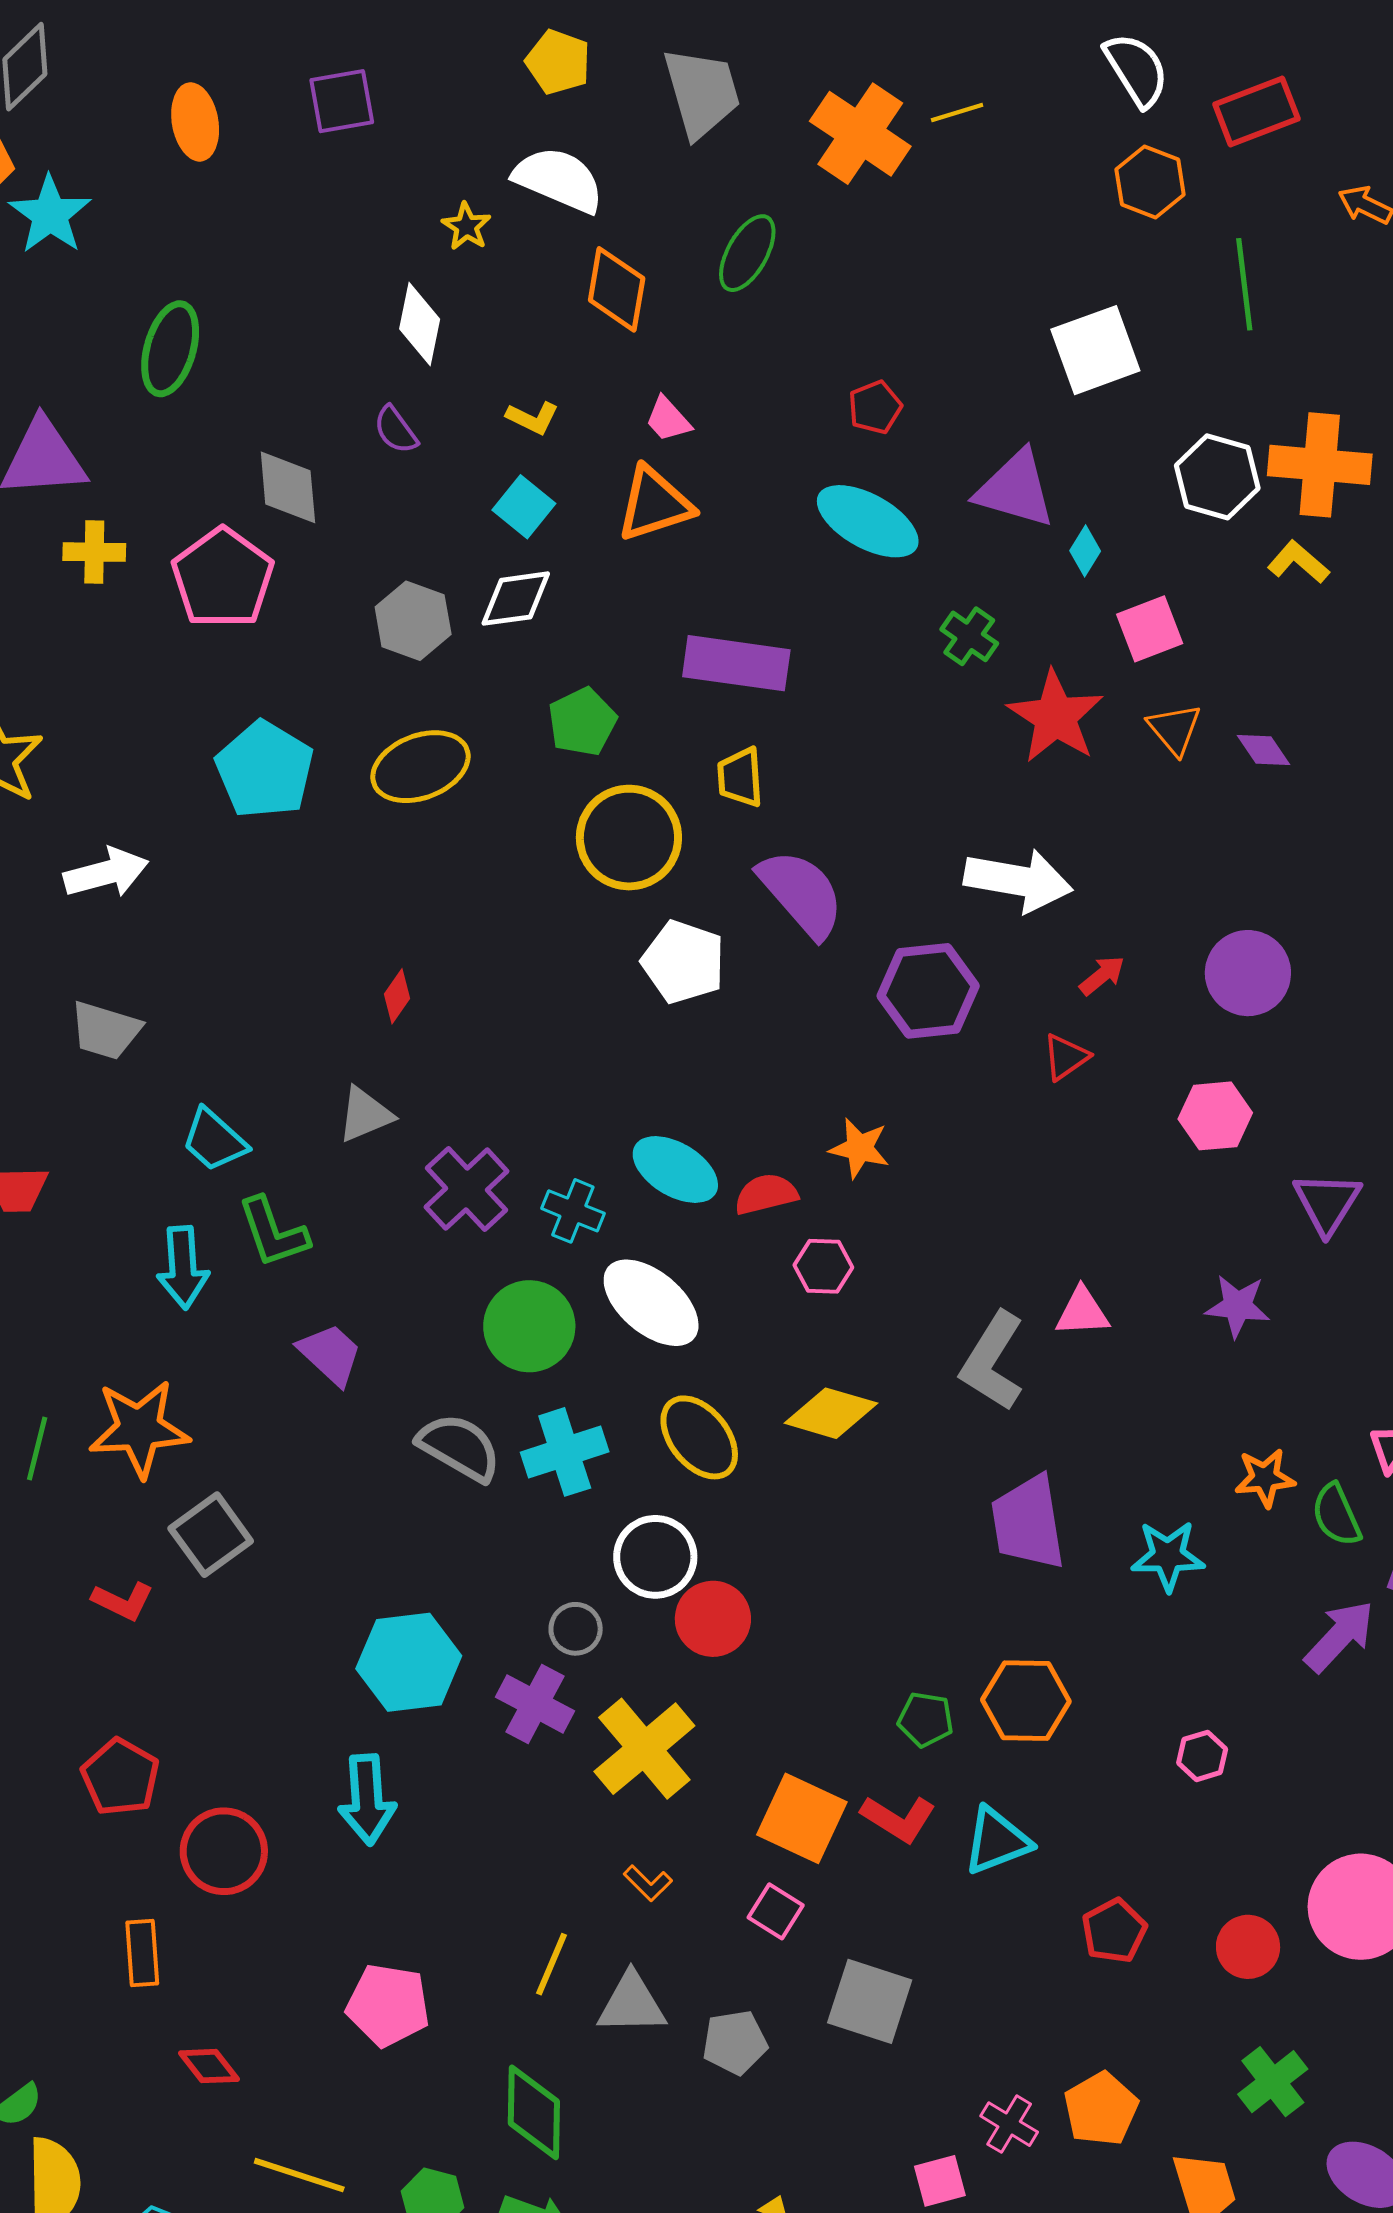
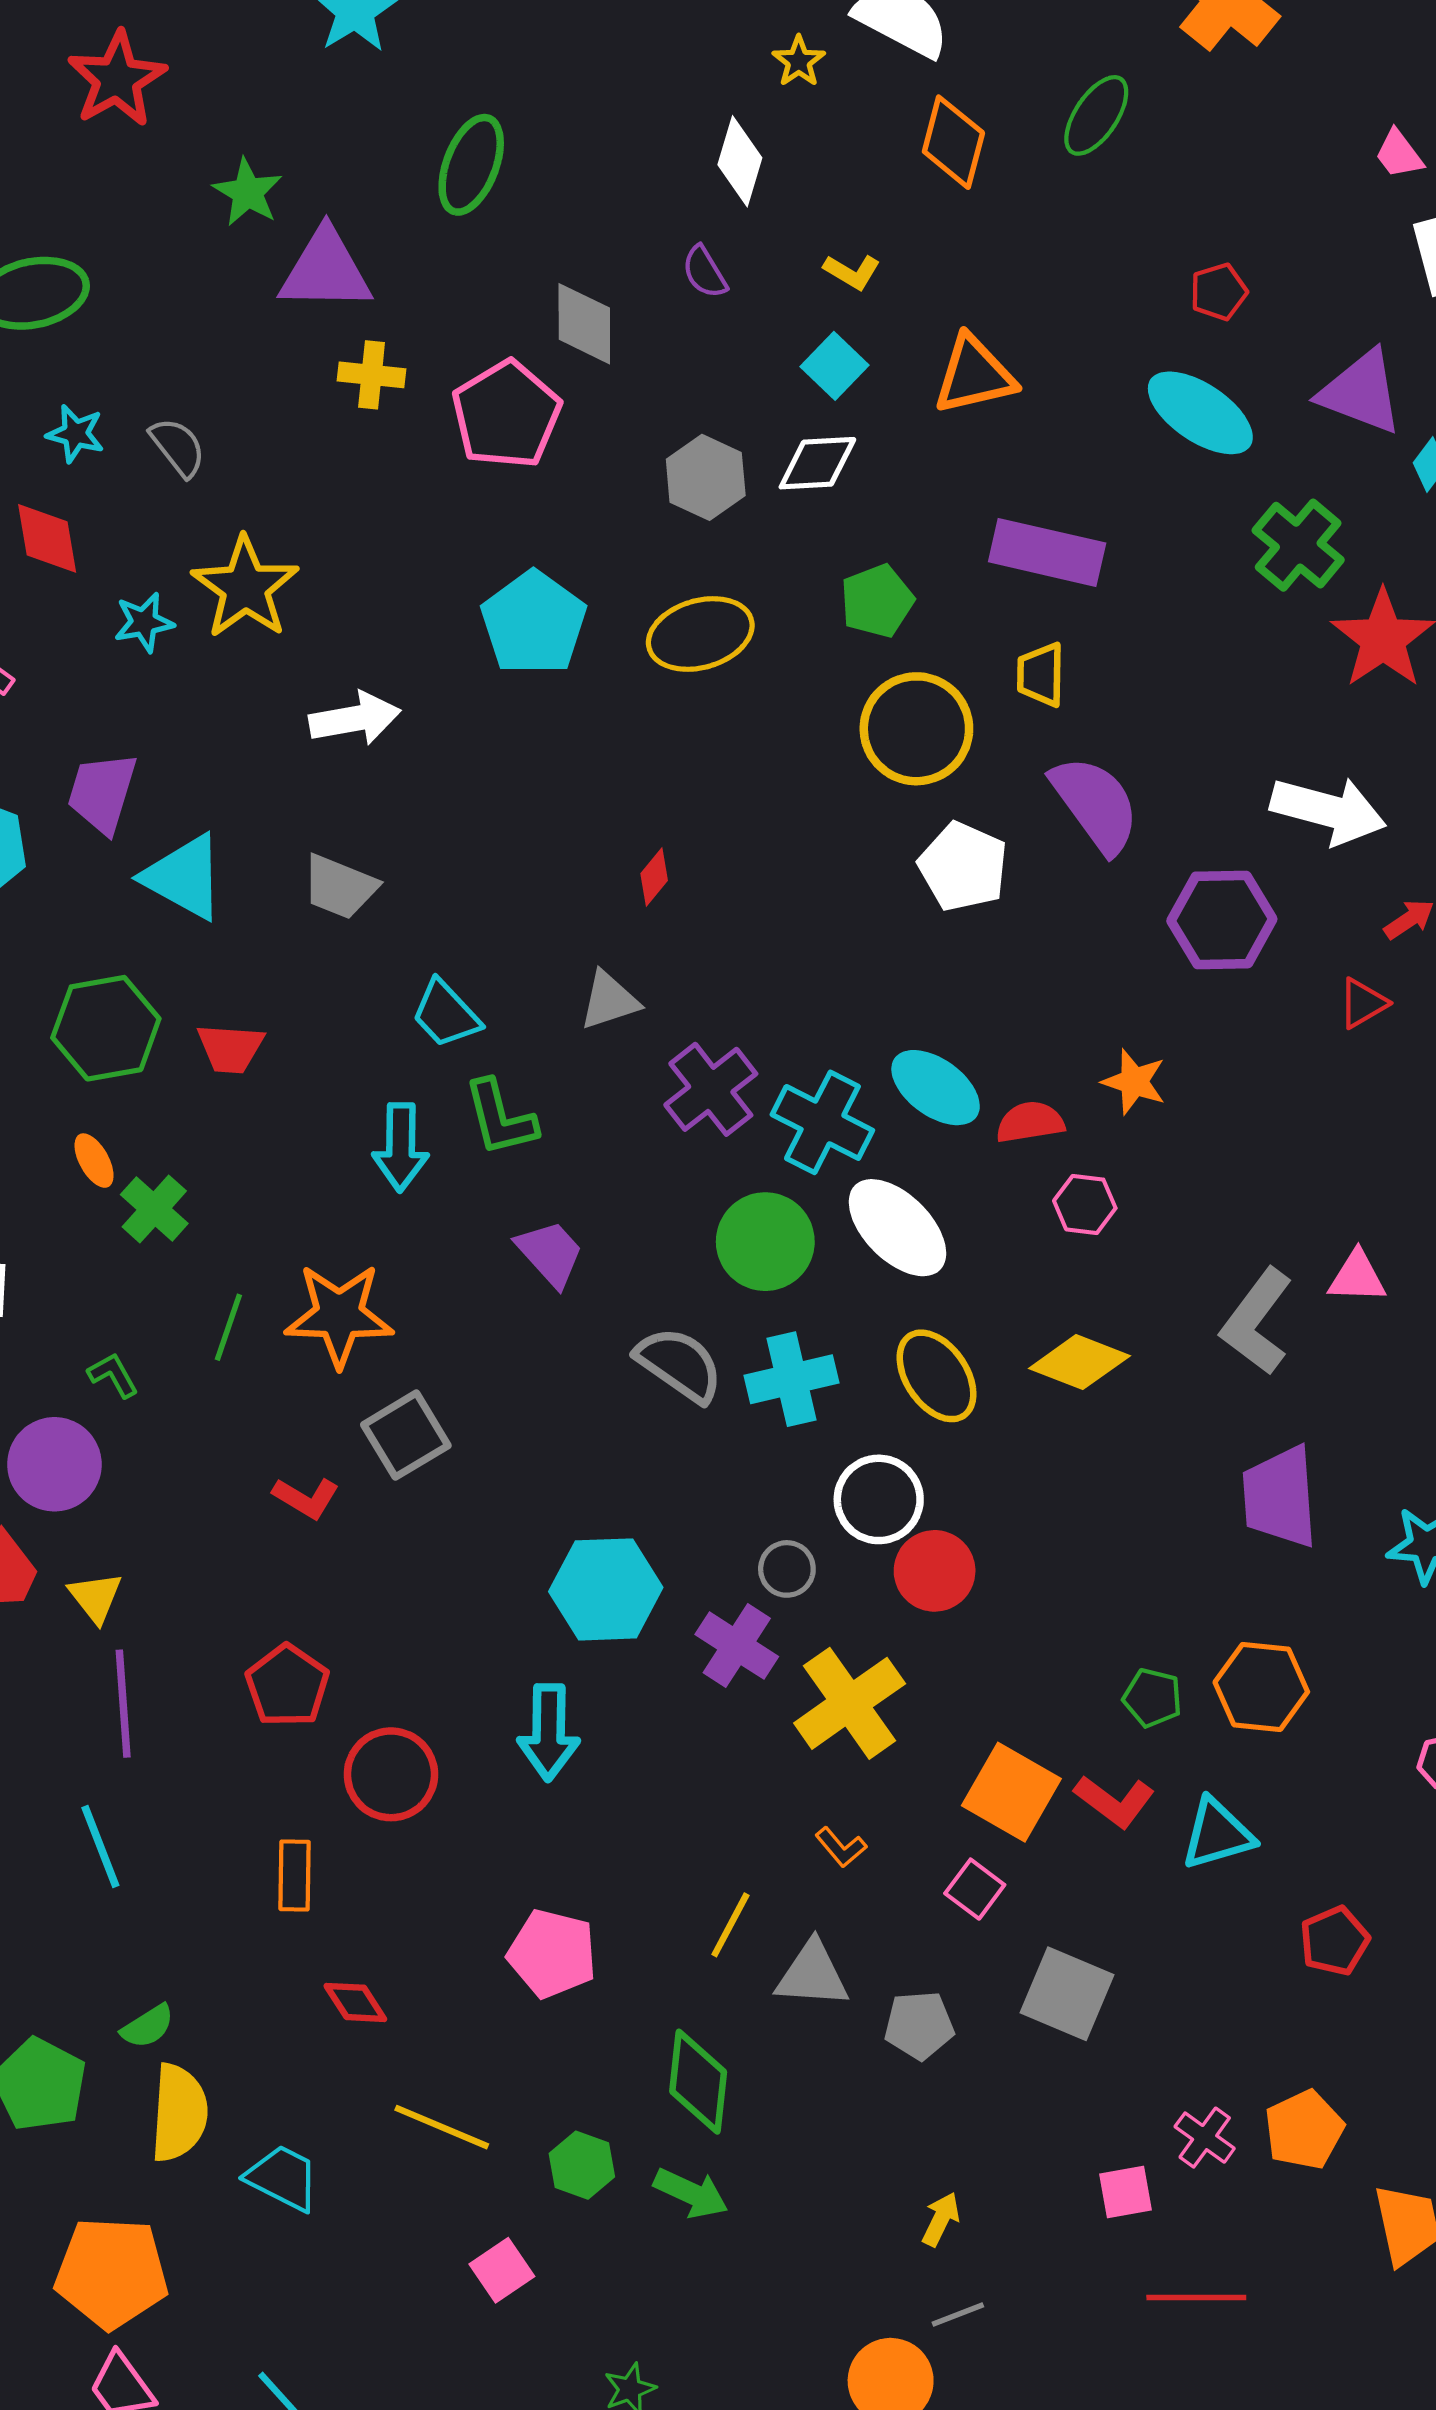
pink trapezoid: (668, 419) -> (1399, 154), moved
green cross: (969, 636) -> (1298, 545), size x1.5
cyan cross: (573, 1211) -> (822, 1122), size x1.5

